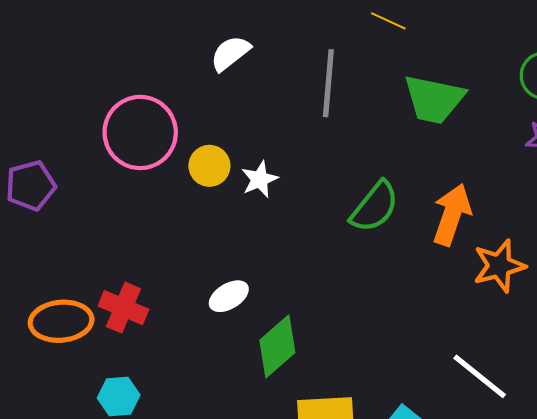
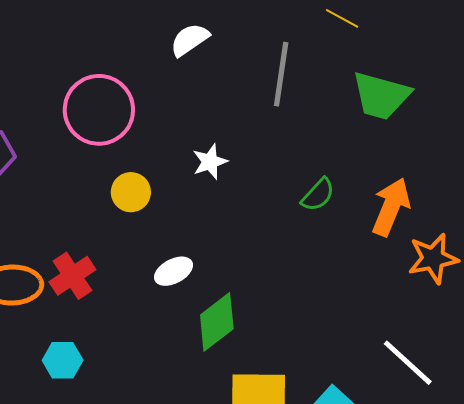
yellow circle: (209, 166) -> (131, 192), moved
green semicircle: (375, 207) -> (318, 195), size x0.7
red cross: (123, 308) -> (72, 276), turned 30

